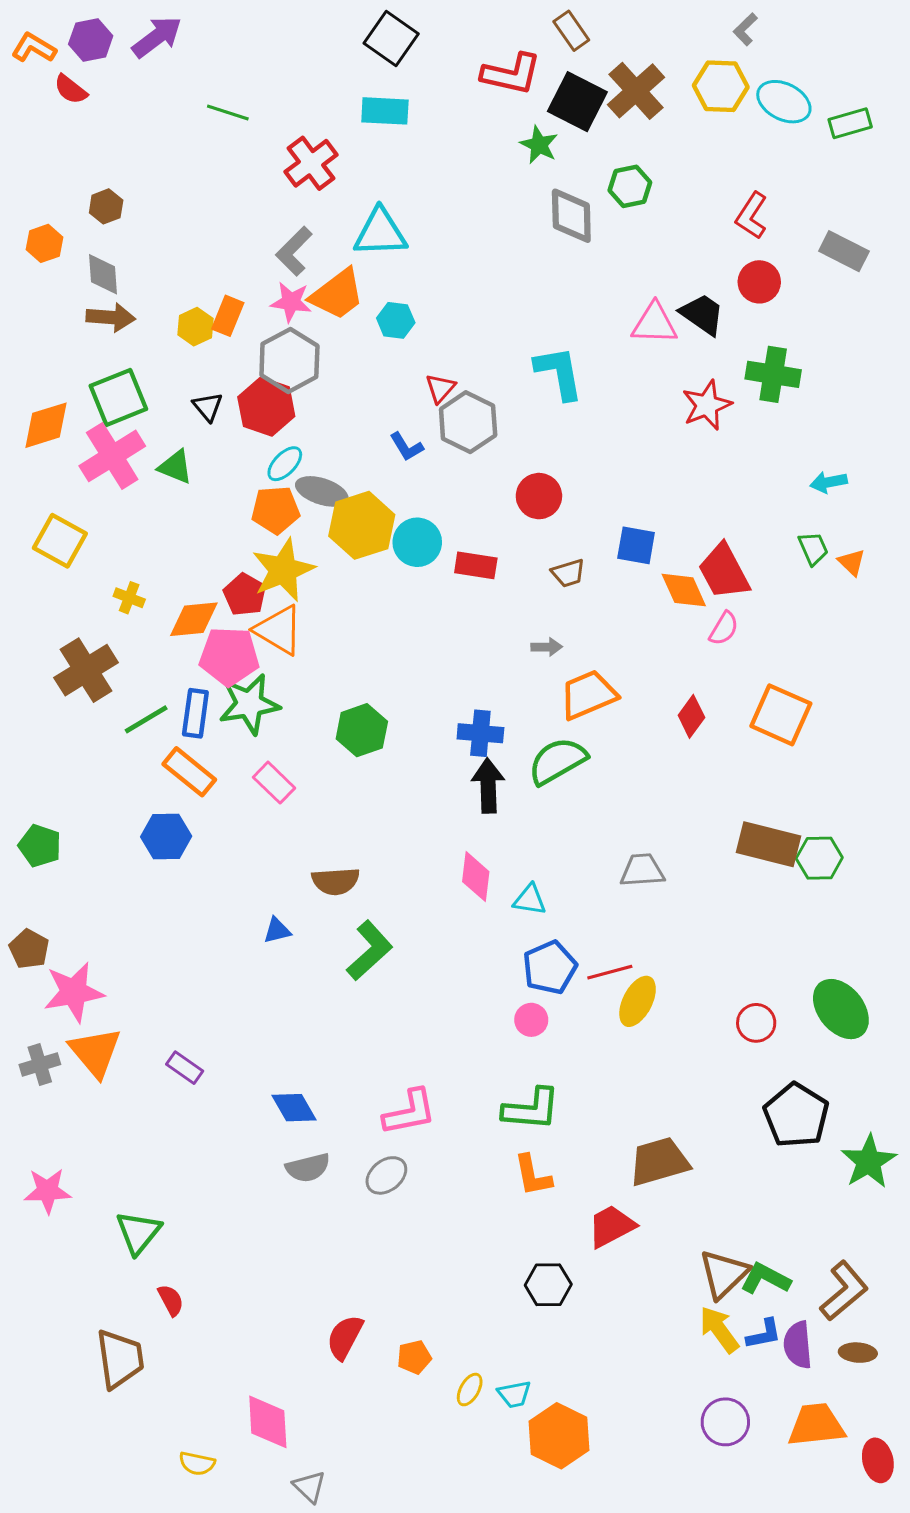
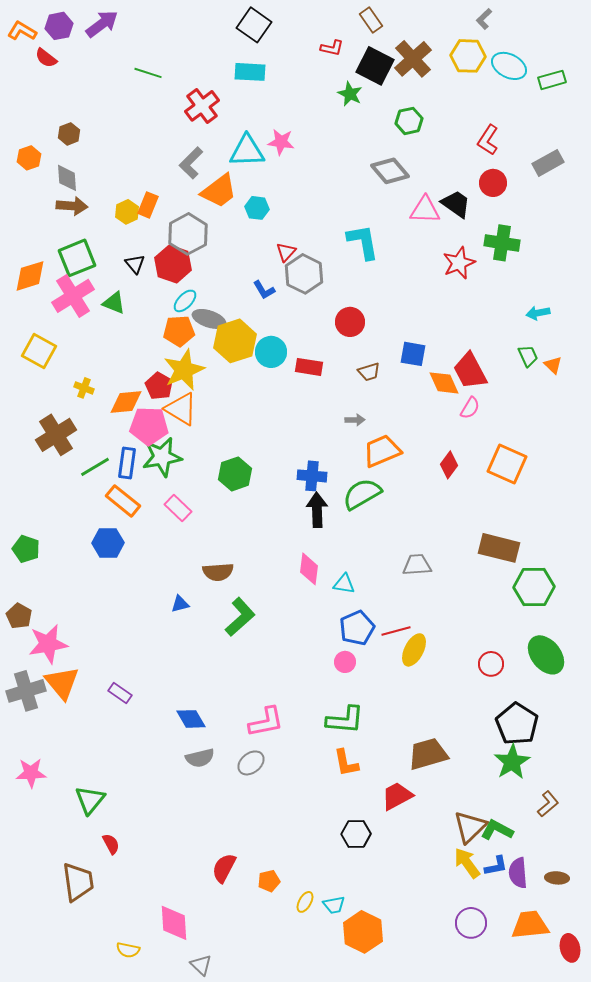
red L-shape: (511, 74) -> (332, 48), size x0.6
gray diamond: (571, 216) -> (390, 171), moved, turned -39
gray rectangle: (844, 251) -> (548, 163), turned -56
pink star: (291, 302) -> (281, 142), moved
green hexagon: (819, 858) -> (534, 587), moved, size x1.4
gray cross: (40, 1064) -> (26, 691), size x1.5
green star: (869, 1162) -> (512, 762), moved
brown L-shape: (844, 1291) -> (548, 804), moved, size x0.7

